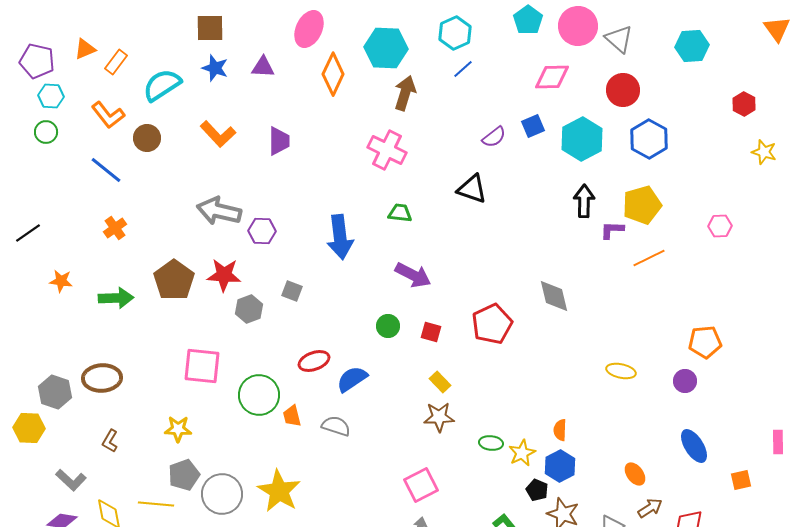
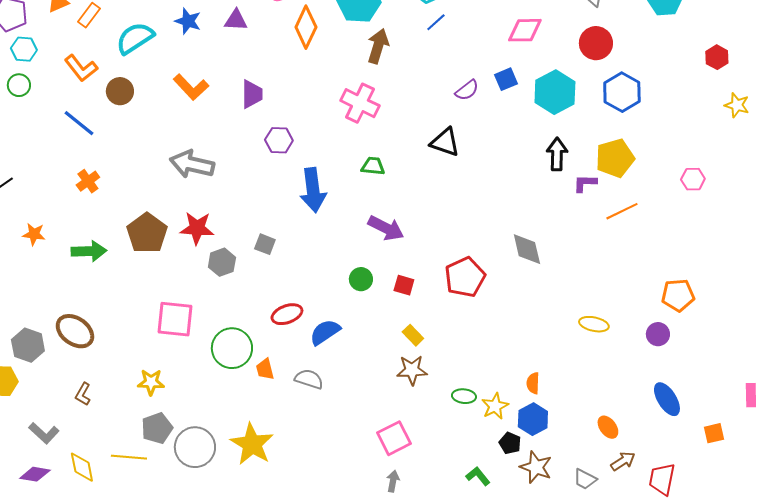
purple hexagon: (262, 231) -> (279, 140), moved
brown ellipse: (102, 378) -> (75, 331), turned 39

